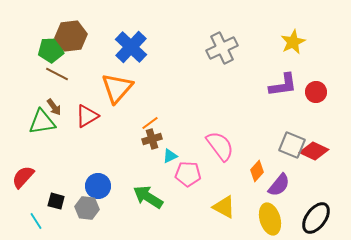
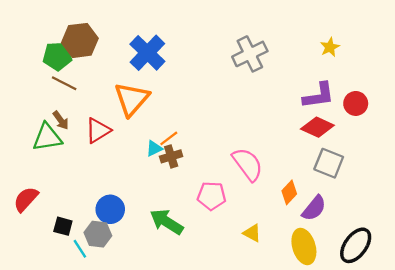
yellow star: (293, 42) -> (330, 47), size x0.7
red diamond: (314, 151) -> (317, 127), moved
cyan triangle: (170, 156) -> (154, 149), moved
yellow triangle: (224, 207) -> (252, 233), size x0.7
cyan line: (36, 221) -> (80, 249), moved

